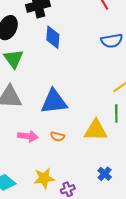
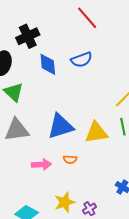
blue semicircle: (112, 41) -> (82, 60), moved
yellow triangle: (96, 130) -> (96, 133), moved

